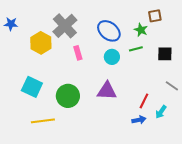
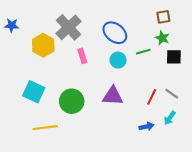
green star: (141, 30) -> (162, 38), moved
gray line: (172, 86) -> (172, 94), moved
red line: (144, 101) -> (152, 97), moved

